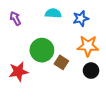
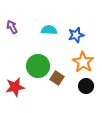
purple arrow: (15, 18) -> (12, 27), moved
orange star: (88, 46) -> (83, 62), turned 30

